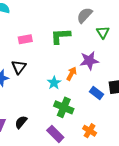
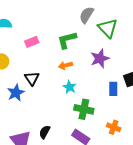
green triangle: (103, 32) -> (108, 28), size x1.5
pink rectangle: (25, 39) -> (32, 42), moved
orange arrow: (72, 74) -> (65, 65), moved, turned -120
blue rectangle: (97, 93) -> (113, 89), turned 64

